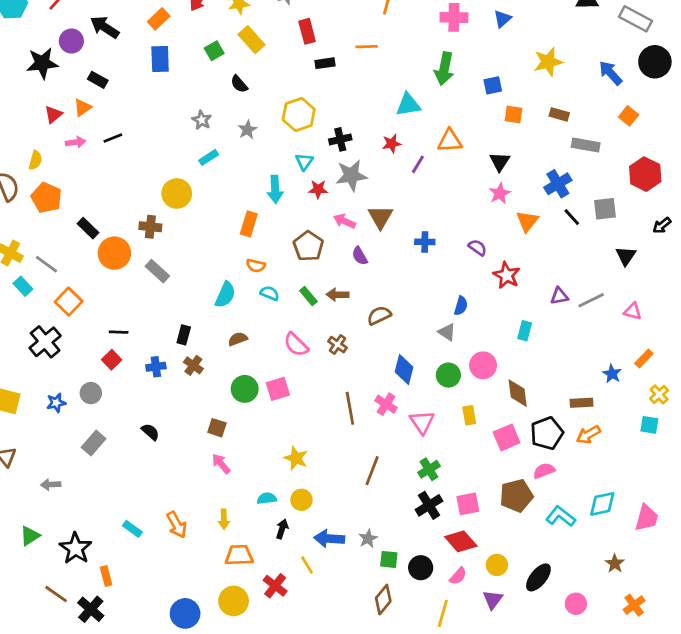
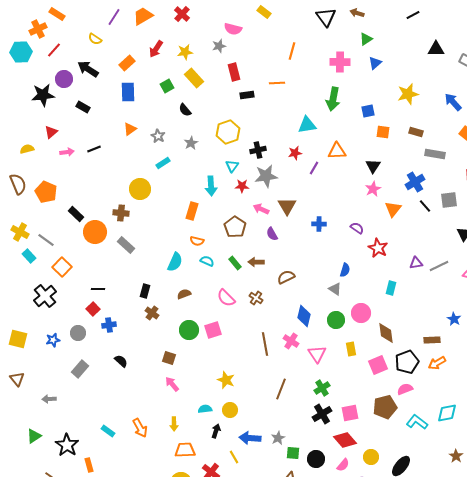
orange triangle: (82, 108) -> (130, 129), moved
yellow semicircle: (35, 160) -> (27, 149), moved, turned -120
blue cross: (156, 367) -> (109, 325), moved

